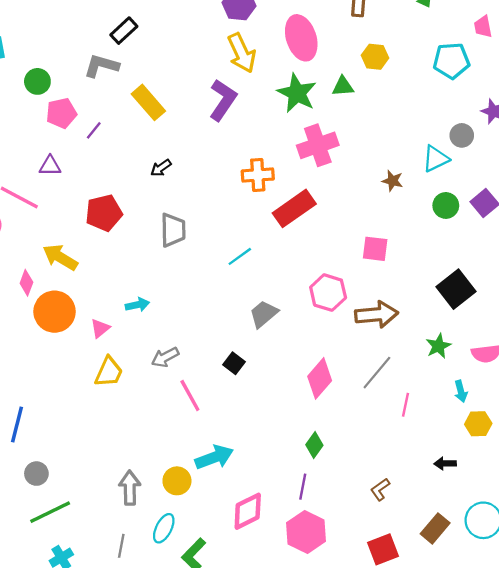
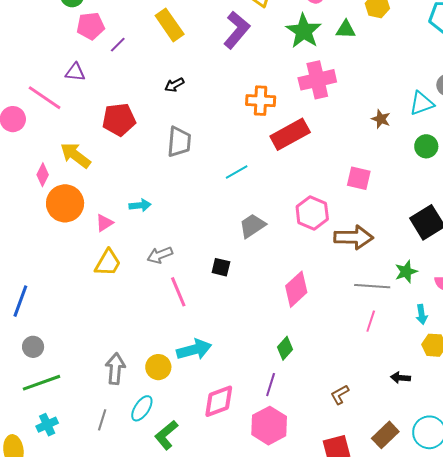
black square: (234, 363) -> (221, 267), turned -30
gray line: (377, 373) -> (372, 286), moved, turned 48

